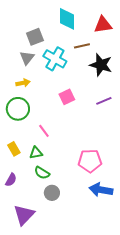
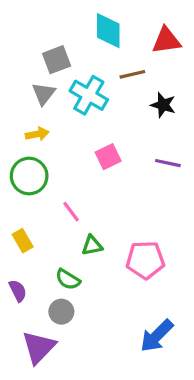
black star: (101, 65) -> (163, 105), size x0.7
purple line: (104, 101) -> (168, 163), turned 35
green triangle: (36, 153) -> (92, 245), moved
purple semicircle: (11, 180) -> (18, 291), turned -56
blue arrow: (101, 190) -> (157, 336), moved, turned -55
gray circle: (52, 193) -> (61, 312), moved

